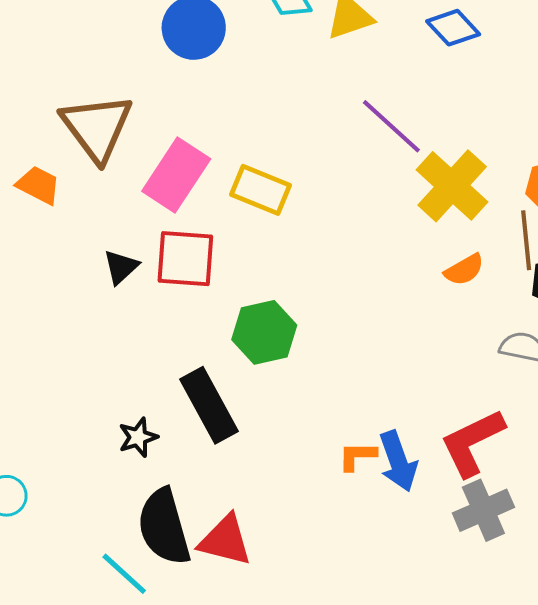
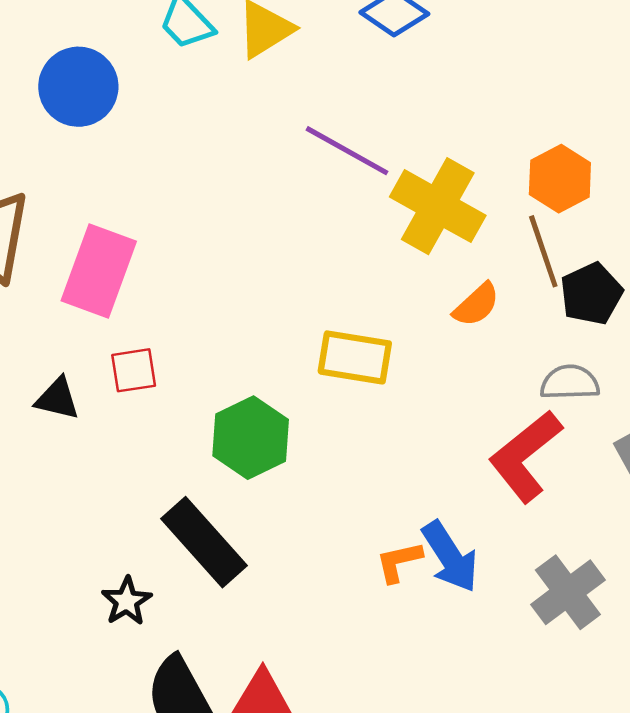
yellow rectangle: (260, 190) -> (355, 357), moved
red square: (185, 259) -> (134, 370), size x0.6
black triangle: (121, 267) -> (57, 399), turned -51
red L-shape: (472, 442) -> (525, 456), moved

